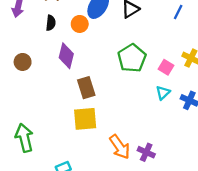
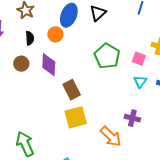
brown circle: (23, 62) -> (21, 64), moved
purple cross: (146, 152) -> (132, 118), moved

